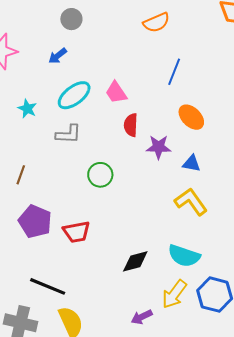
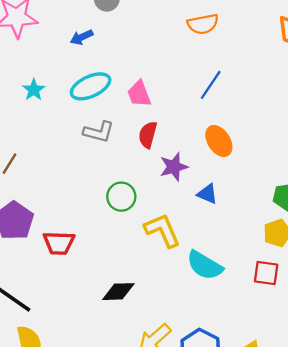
gray L-shape: (68, 134) -> (99, 132), moved
purple star: (159, 147) -> (174, 167), turned -30
green circle: (100, 175) -> (121, 197), moved
yellow L-shape: (191, 202) -> (162, 230), moved
cyan semicircle: (184, 256) -> (205, 265), moved

